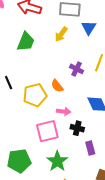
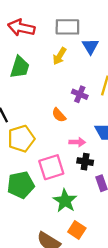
yellow pentagon: (35, 95) -> (21, 139), moved
pink arrow: (64, 111) -> (77, 142), moved
green pentagon: (19, 161) -> (21, 185), moved

